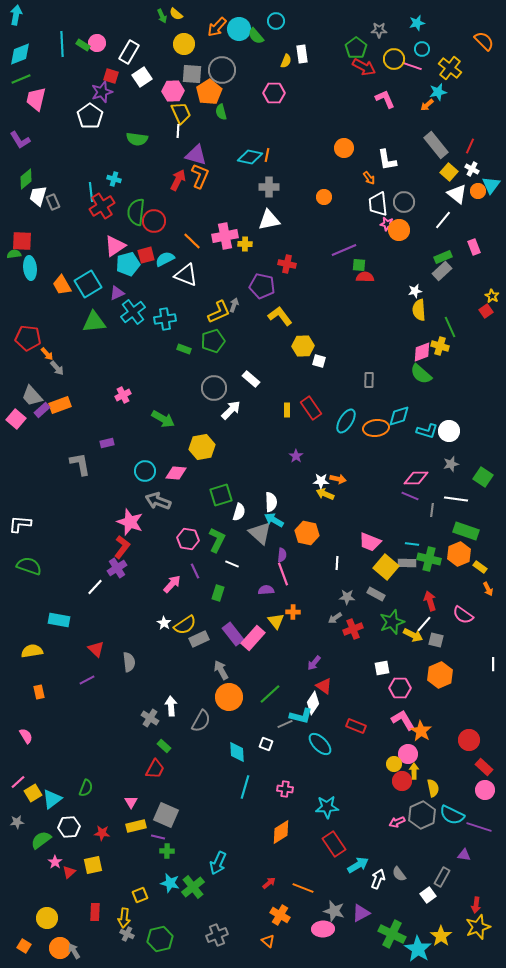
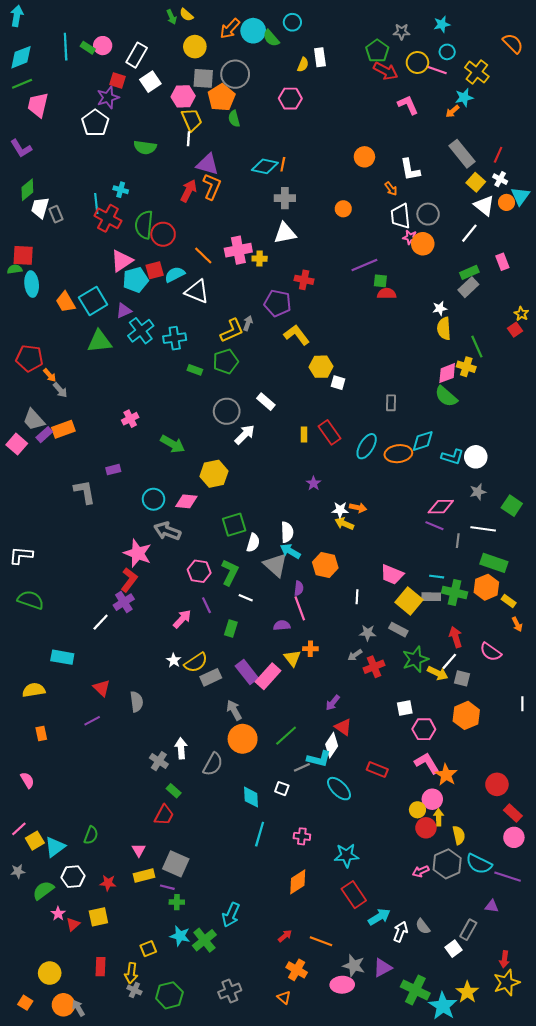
red cross: (102, 206) -> (108, 218), turned -30

